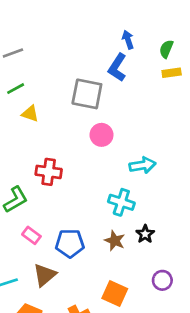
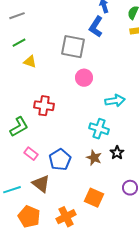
blue pentagon: (70, 243) -> (60, 160), turned -30
brown triangle: (45, 275) -> (41, 184), turned -42

